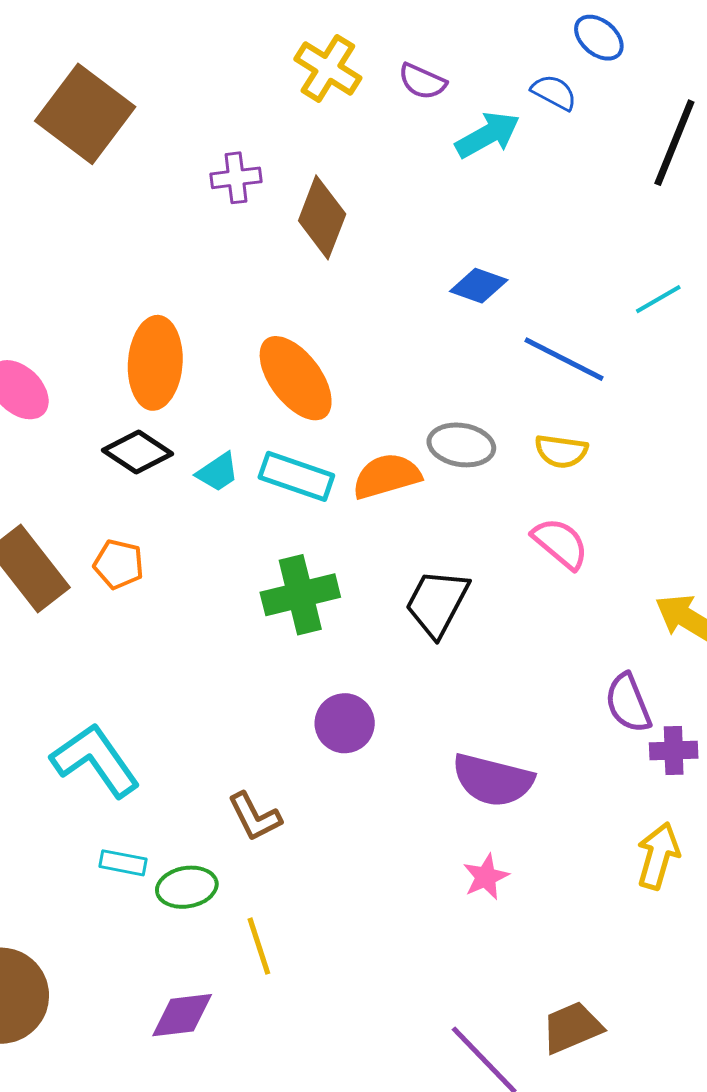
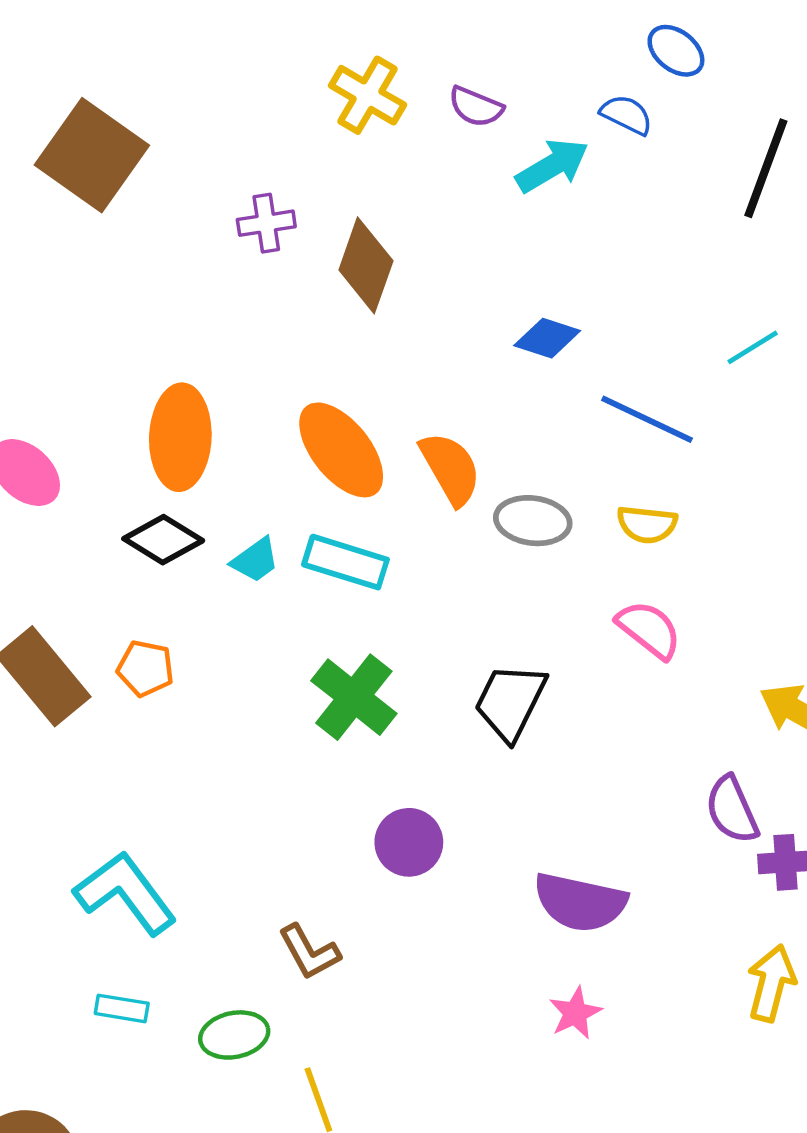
orange semicircle: (387, 476) -> (450, 468), moved, turned 78
green cross: (300, 595) -> (354, 697), turned -36
cyan rectangle: (123, 863) -> (122, 1008), moved

